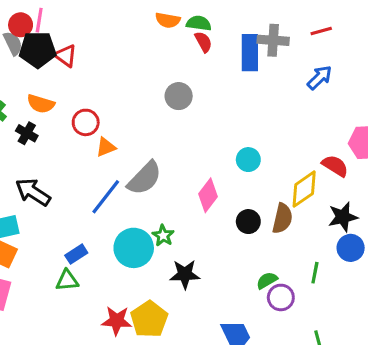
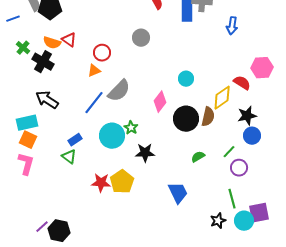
red triangle: (66, 56) -> (69, 40), moved
blue arrow: (320, 77) -> (232, 26), turned 144
red circle: (86, 122) -> (102, 53), moved
black cross: (27, 133) -> (43, 62), size x1.5
black circle: (248, 222) -> (186, 119), size x1.6
green line: (315, 273) -> (229, 152), turned 32
green triangle: (67, 280) -> (69, 157), turned 42
purple circle: (281, 297) -> (239, 168), moved

